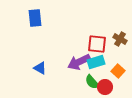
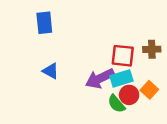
brown cross: (120, 39) -> (152, 49), turned -32
blue triangle: (40, 68) -> (51, 71), moved
red circle: (105, 87) -> (129, 95), moved

